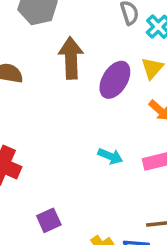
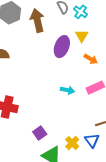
brown arrow: (71, 58) -> (37, 20), moved

